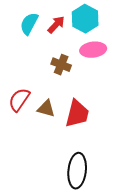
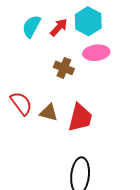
red semicircle: (19, 100) -> (21, 103), turned 110

